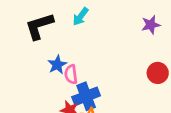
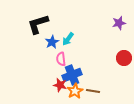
cyan arrow: (81, 16) -> (68, 39), moved
blue star: (57, 65) -> (52, 42), moved

